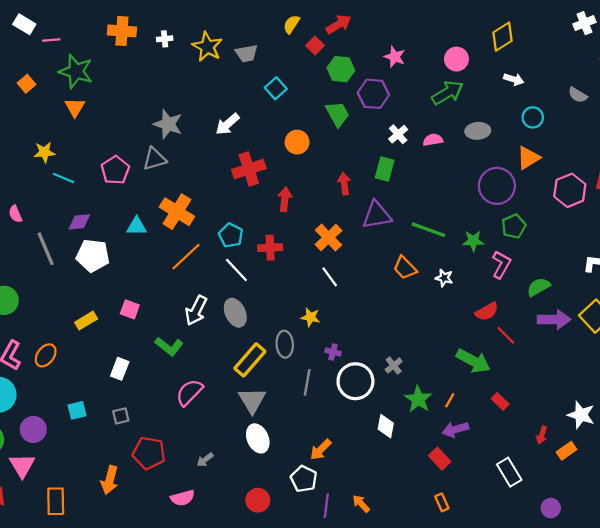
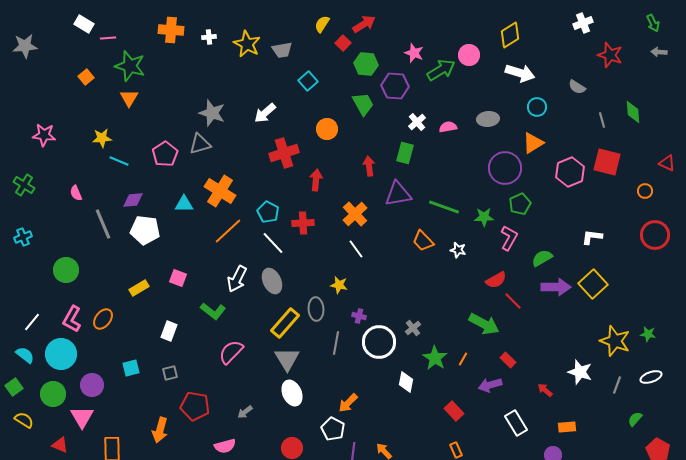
white arrow: (514, 79) -> (520, 73), size x1.6
green arrow: (447, 93) -> (441, 70), moved
purple arrow: (455, 429) -> (490, 385), moved
red arrow: (542, 435) -> (545, 390), turned 112
orange rectangle: (566, 451) -> (567, 427), moved, turned 30

